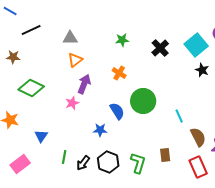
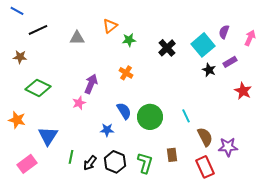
orange triangle: (75, 60) -> (110, 26), moved
green circle: (143, 101) -> (150, 117), moved
blue triangle: (41, 136) -> (48, 136), size x1.5

